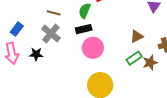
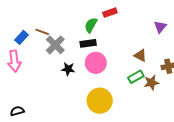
brown line: (54, 13) -> (42, 32), moved
brown triangle: (137, 36) -> (140, 55), turned 48
black star: (36, 54) -> (68, 69), moved

